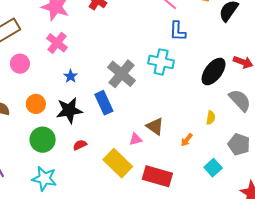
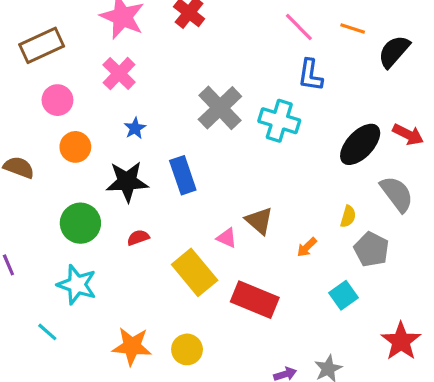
gray cross: (122, 74) -> (220, 108), moved
orange circle: (36, 104) -> (75, 147), moved
pink triangle: (136, 139) -> (227, 238), turned 32
gray pentagon: (239, 144) -> (371, 249), moved

